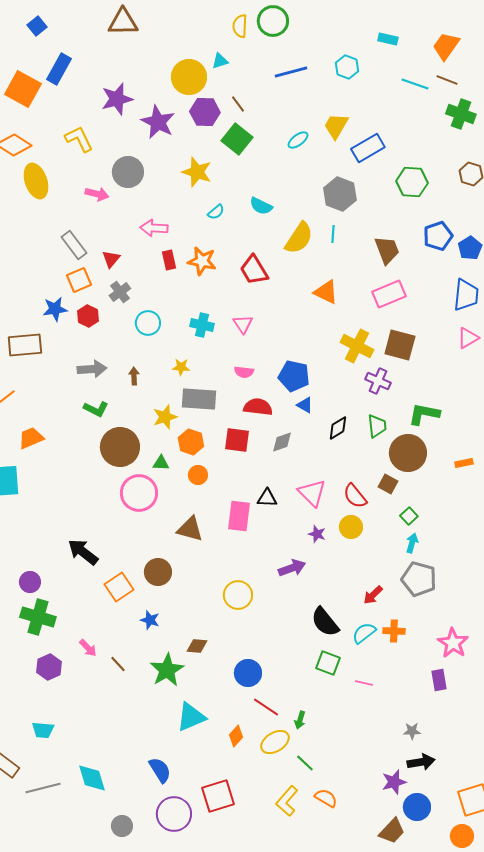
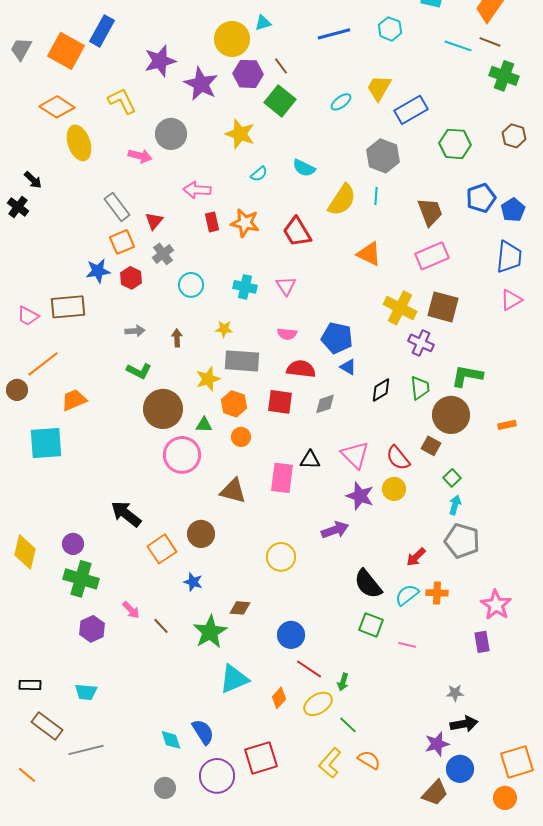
gray arrow: (92, 369) -> (135, 331), size x0.7
purple star: (317, 534) -> (360, 496), size x1.6
cyan diamond: (92, 778) -> (171, 740), moved, size x0.7

